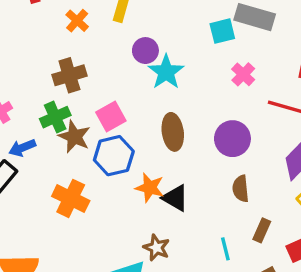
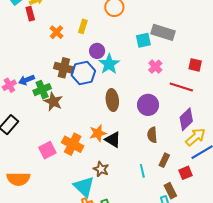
brown cross: (69, 75) -> (64, 68), moved, turned 30
pink square: (111, 116) -> (47, 150), moved
blue arrow: (22, 148) -> (26, 80), moved
blue hexagon: (114, 156) -> (83, 73), moved
orange star: (150, 188) -> (98, 133), turned -30
orange cross: (71, 198) -> (73, 144), moved

